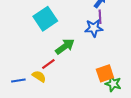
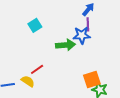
cyan square: (45, 19) -> (35, 25), size x0.6
green arrow: (65, 47) -> (66, 45), moved, turned 30

